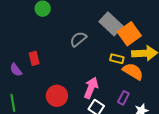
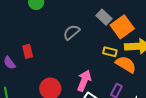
gray rectangle: (111, 24) -> (104, 17), size x0.7

